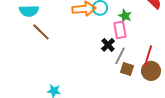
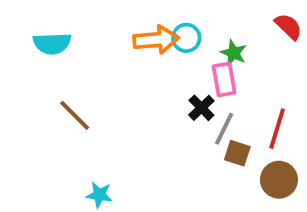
brown line: (41, 32) -> (75, 115), moved
brown circle: (151, 71) -> (279, 180), moved

